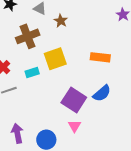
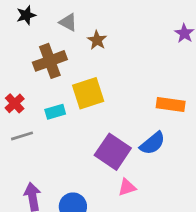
orange rectangle: (100, 57) -> (171, 105), moved
pink triangle: (74, 126) -> (127, 187), moved, turned 40

